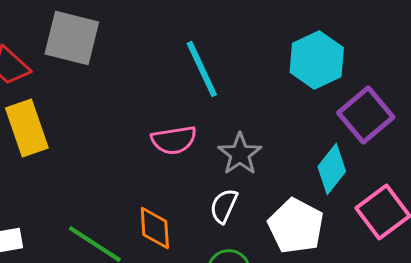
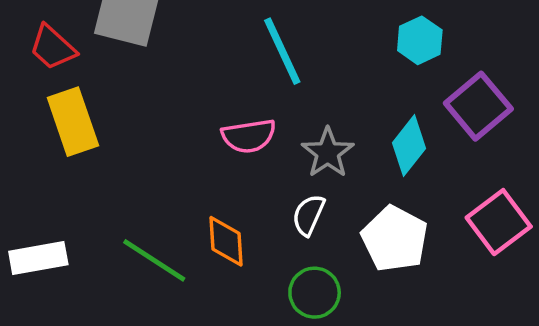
cyan hexagon: (317, 60) -> (420, 40), size x0.7
cyan diamond: (332, 169) -> (409, 146), moved

